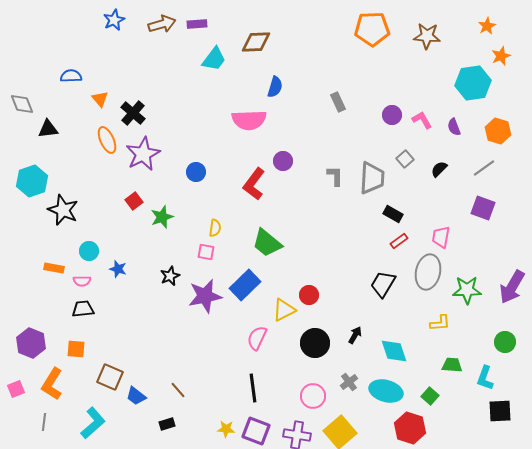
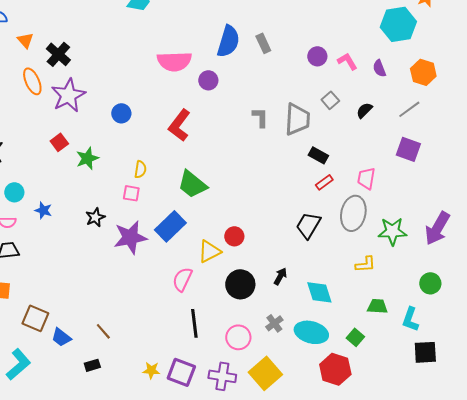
blue semicircle: (275, 87) -> (228, 41), moved, size x1.5
purple circle: (283, 161) -> (208, 80), moved
black line: (253, 388) -> (194, 323), moved

